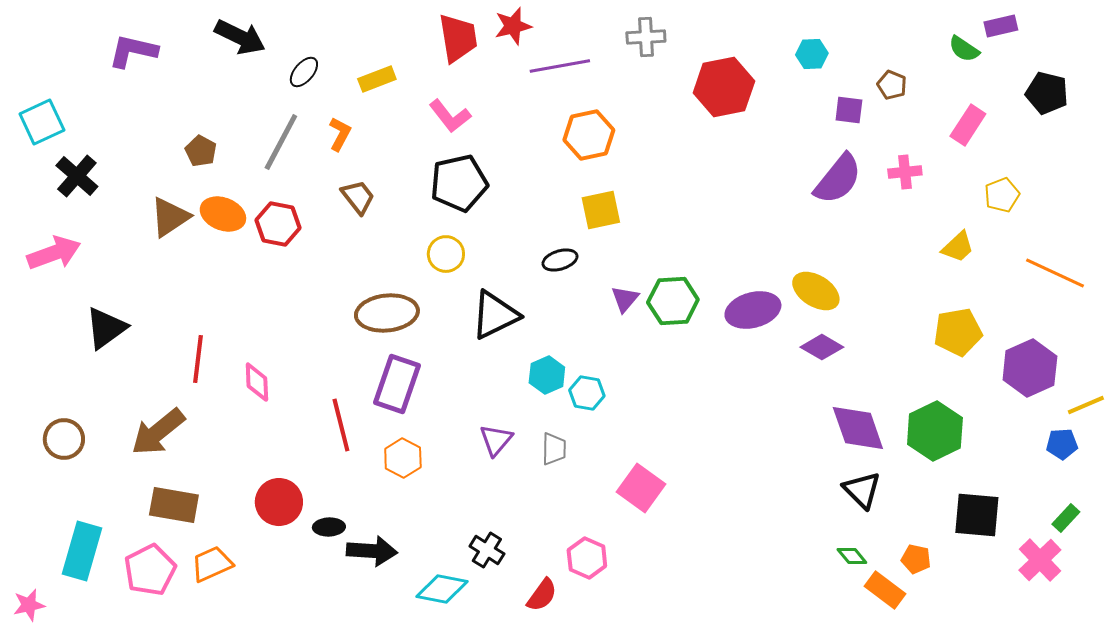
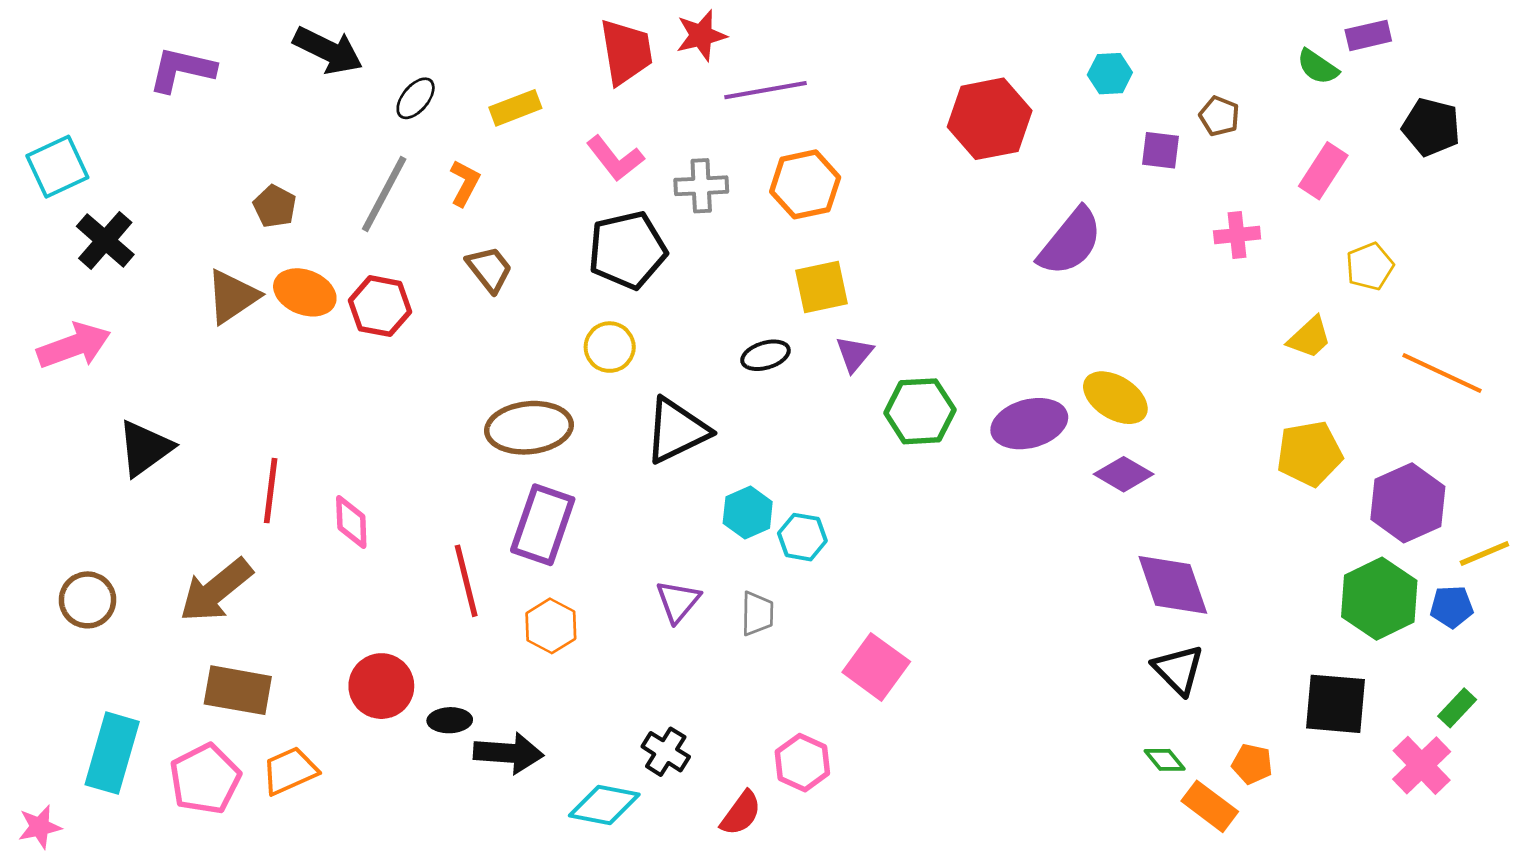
gray cross: (646, 37) -> (701, 186), moved
purple semicircle: (838, 179) -> (1070, 242), moved
purple triangle: (625, 299) -> (854, 354), moved
green hexagon: (935, 431) -> (1379, 599), moved

